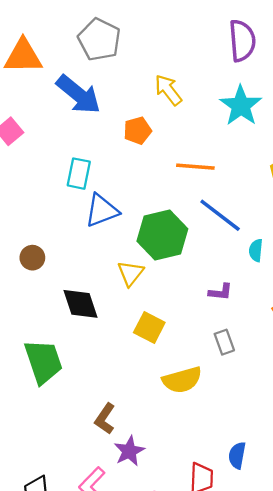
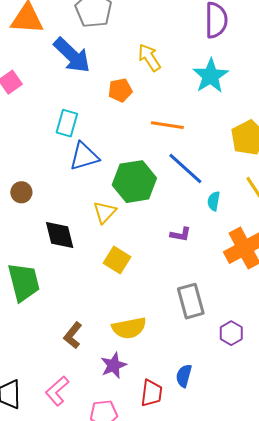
gray rectangle: (224, 342) -> (191, 301), moved, size x1.6
yellow semicircle: (182, 380) -> (129, 328), moved
purple star: (129, 451) -> (114, 365), moved

